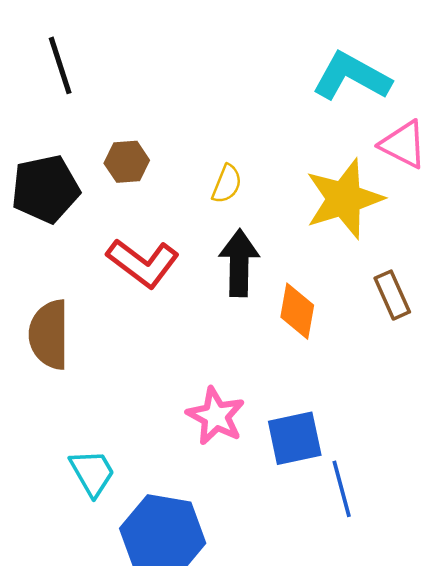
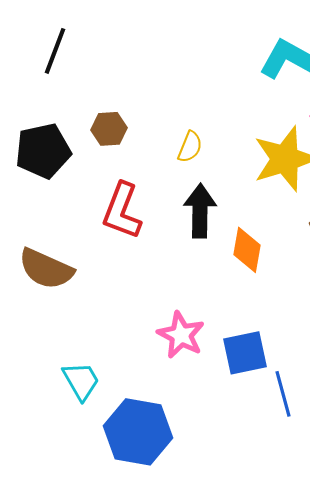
black line: (60, 65) -> (55, 51), turned 39
red L-shape: (143, 263) -> (122, 211), turned 74
brown semicircle: (49, 335) -> (46, 269), turned -66

